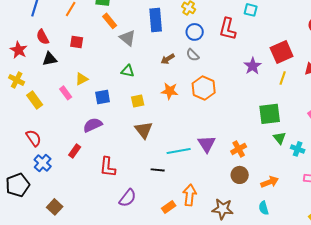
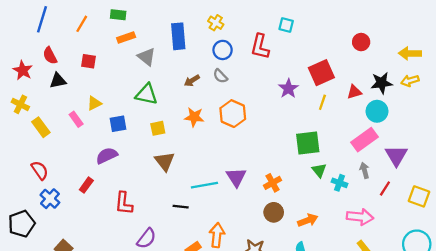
orange rectangle: (110, 21) -> (126, 37), turned -70
green triangle: (128, 71) -> (146, 94), size x1.5

